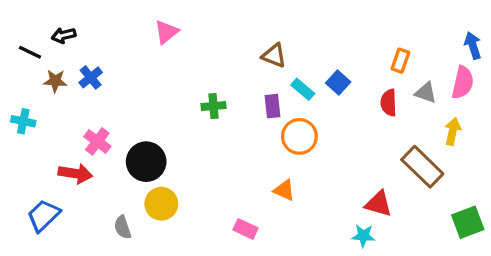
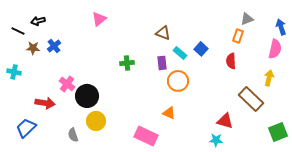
gray triangle: (426, 93) -> (247, 19), moved, turned -40
pink cross: (97, 141) -> (67, 84), moved
pink rectangle: (246, 229) -> (146, 136), size x1.6

